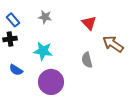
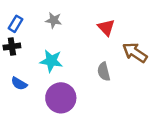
blue rectangle: (13, 20) -> (15, 24), turned 72

